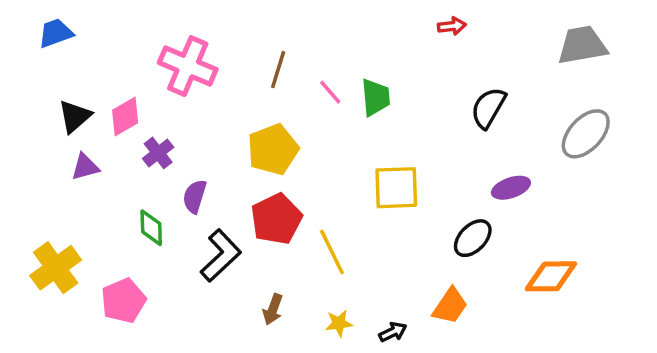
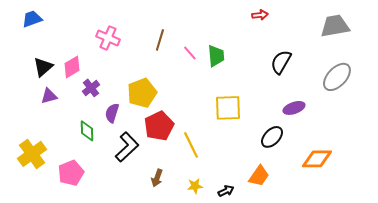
pink cross: (188, 66) -> (108, 38), size x0.7
yellow pentagon: (273, 149) -> (142, 93), moved

